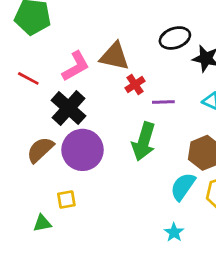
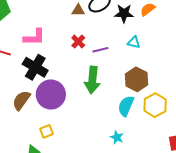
brown triangle: (114, 56) -> (78, 10), moved, size x0.6
pink L-shape: (76, 66) -> (34, 37), turned 40
cyan star: (174, 232) -> (117, 137), moved

